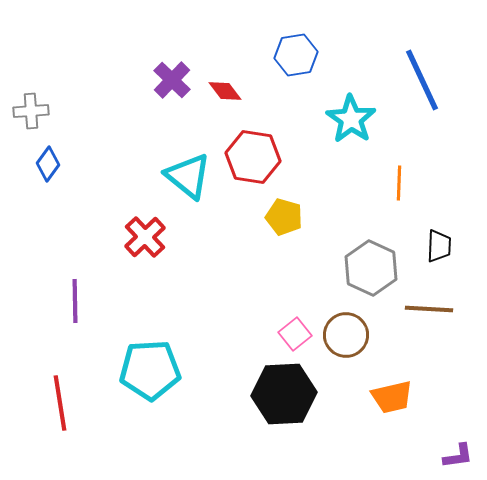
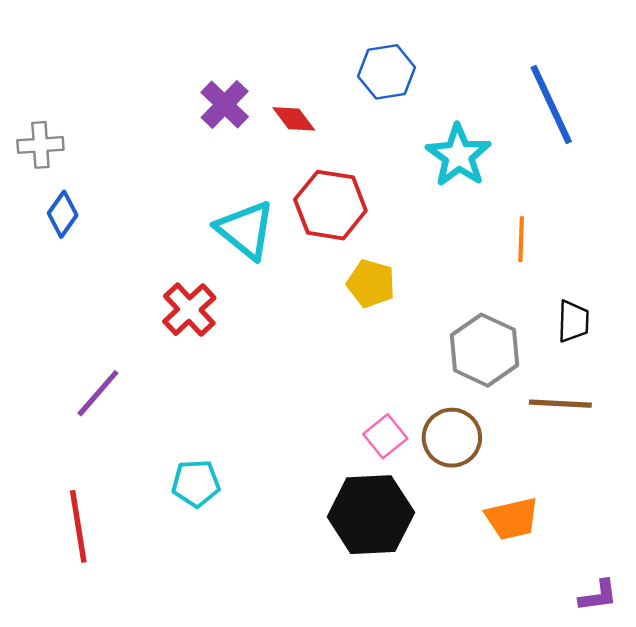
purple line: (75, 301) -> (98, 393), turned 42
cyan pentagon: (150, 370) -> (196, 483), size x0.6

